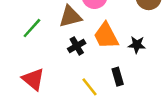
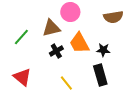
black rectangle: (118, 77) -> (100, 75), moved, size x1.5

